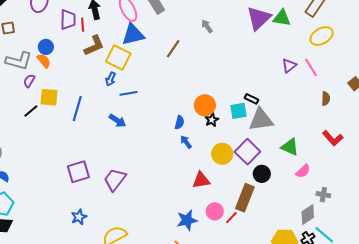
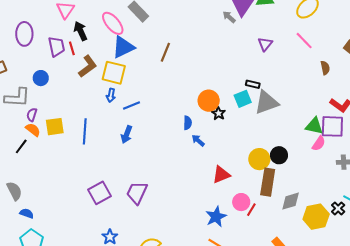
gray arrow: (207, 26) -> (229, 17), moved
orange semicircle: (44, 61) -> (33, 130), moved
purple triangle: (289, 66) -> (265, 44), moved
black line: (31, 111) -> (21, 146), moved
blue arrow: (117, 121) -> (127, 135), turned 90
green triangle: (290, 147) -> (314, 126), moved
purple square: (247, 152) -> (332, 126), moved, turned -30
yellow circle: (222, 154) -> (259, 159), moved
gray diamond: (308, 215) -> (291, 201), moved, turned 30
red line: (231, 218) -> (251, 210), moved

